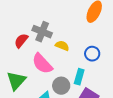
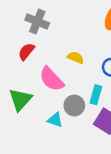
gray cross: (42, 32) -> (37, 22), moved

